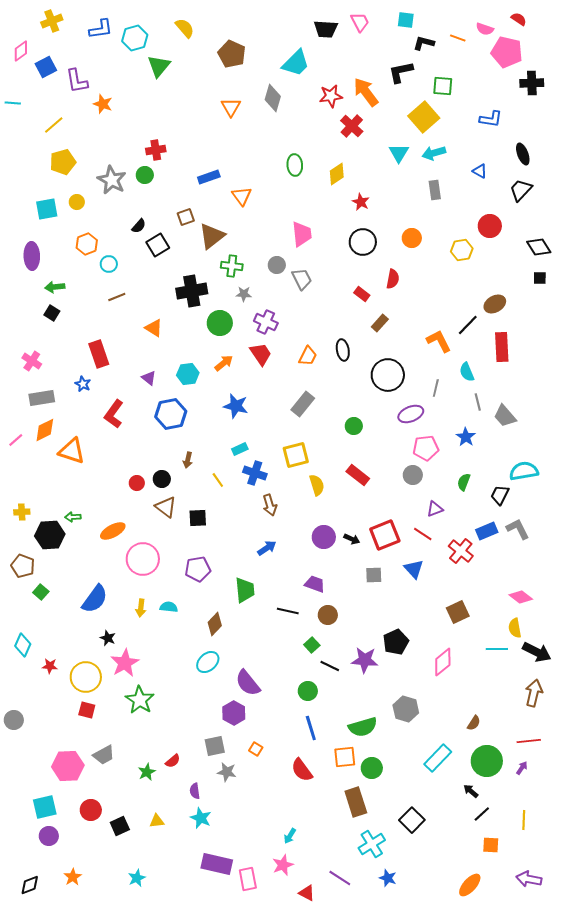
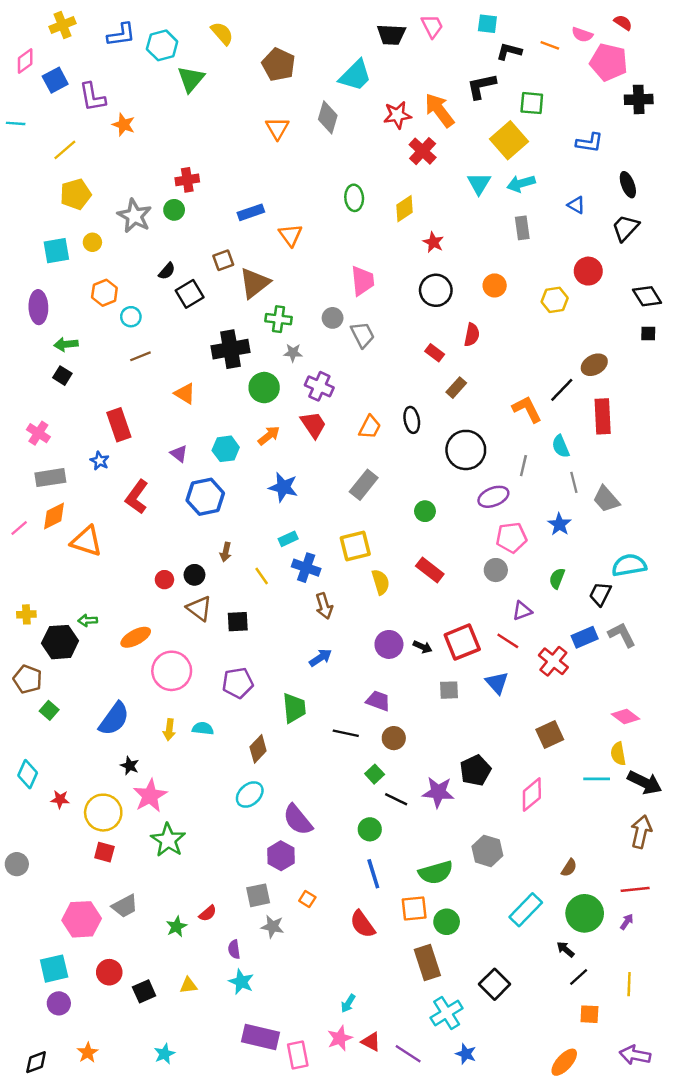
red triangle: (307, 893) -> (371, 1042), moved

